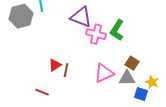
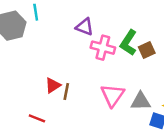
purple triangle: (81, 17) -> (85, 27), size x0.7
brown square: (132, 63) -> (147, 50), moved, turned 32
pink triangle: (104, 73) -> (113, 95), turned -30

